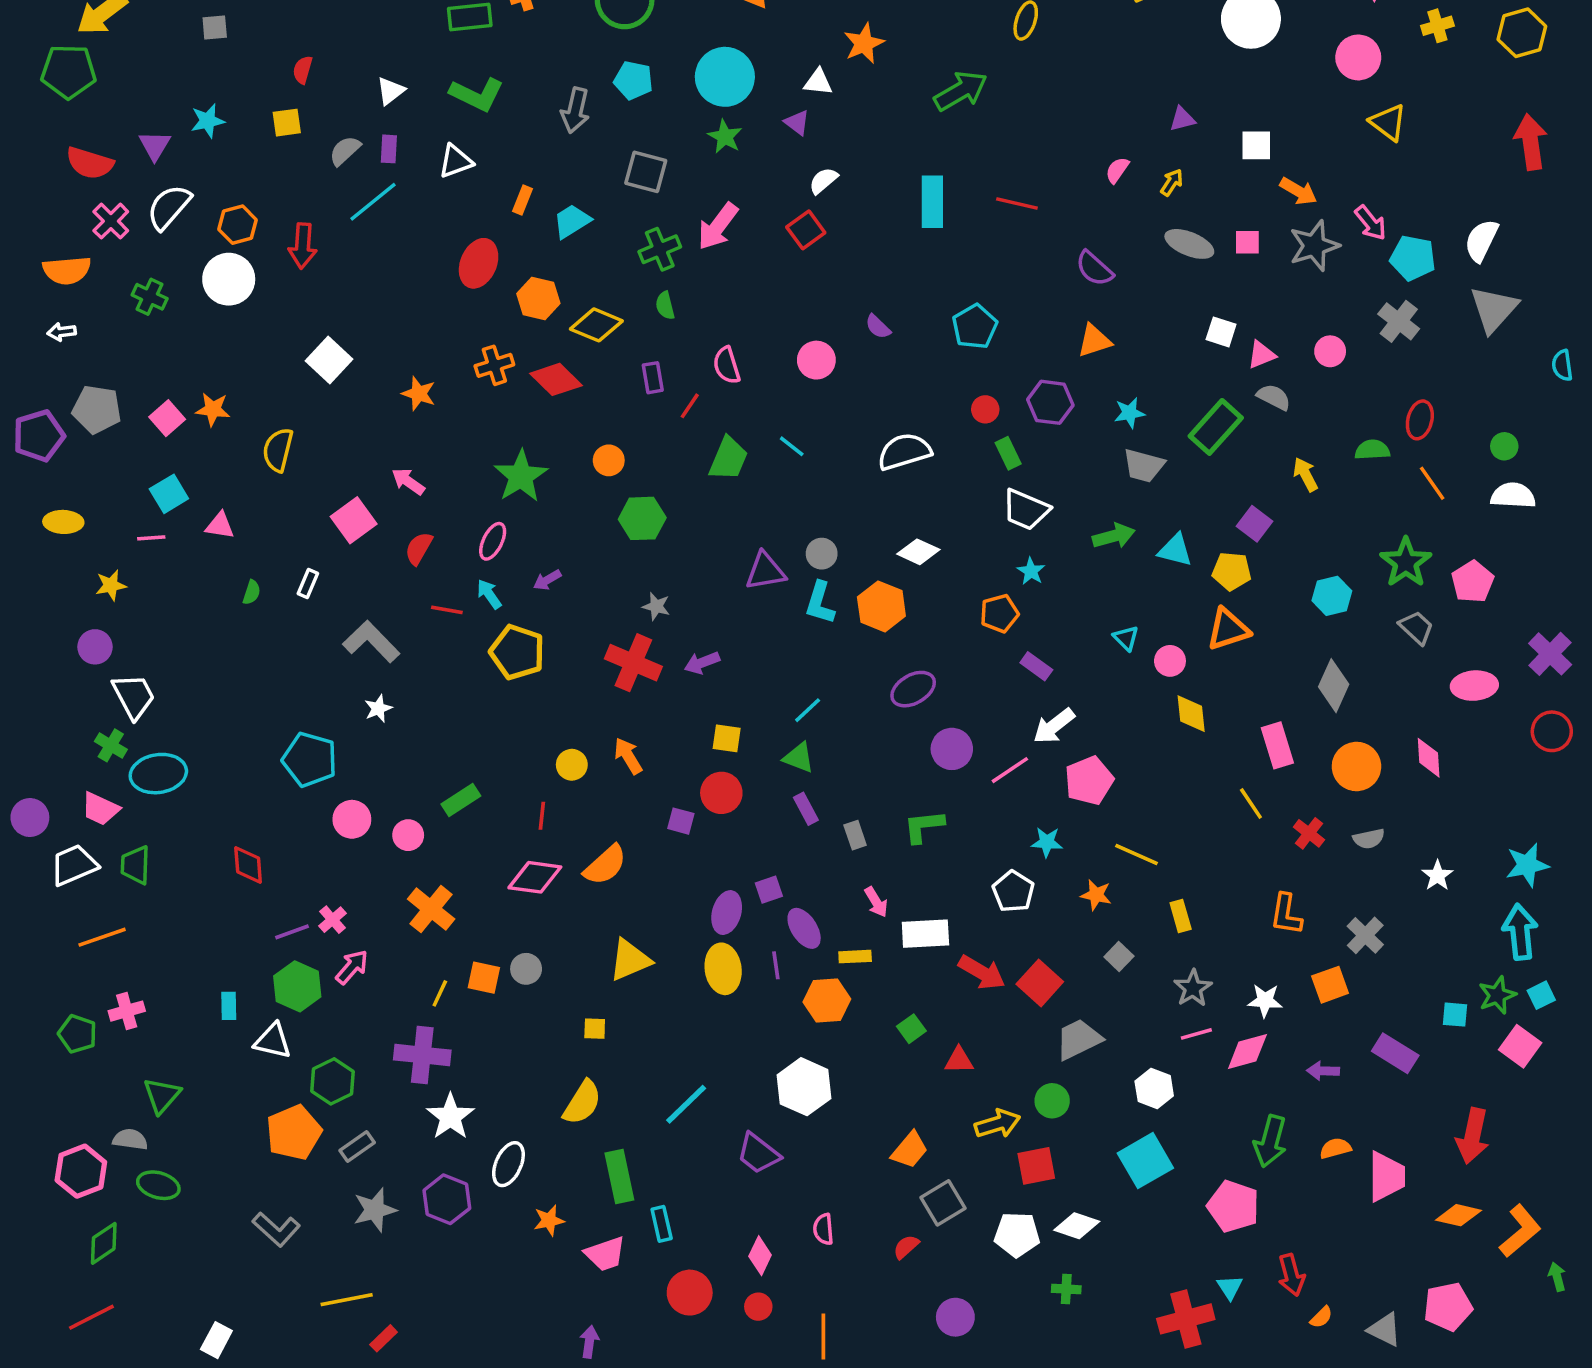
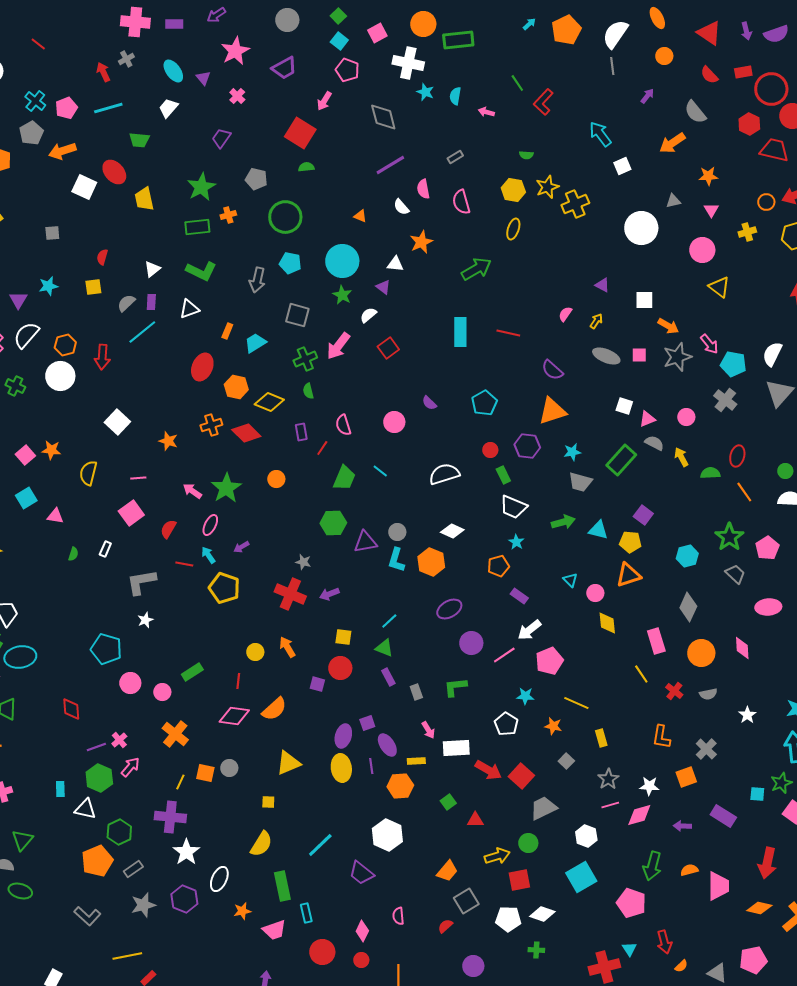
purple triangle: (1182, 119) -> (602, 285), turned 42
white semicircle: (823, 181) -> (368, 315), moved
orange triangle: (1094, 341) -> (552, 411), size x1.4
yellow arrow: (1305, 474) -> (681, 457), moved
pink arrow: (408, 481) -> (192, 491), moved
green hexagon: (642, 518) -> (333, 523), moved
pink line: (151, 538) -> (138, 478), moved
gray L-shape: (371, 642) -> (141, 582), turned -56

